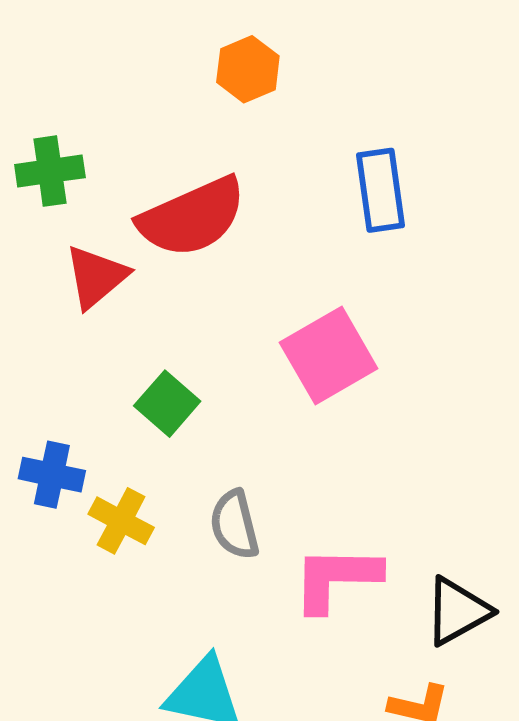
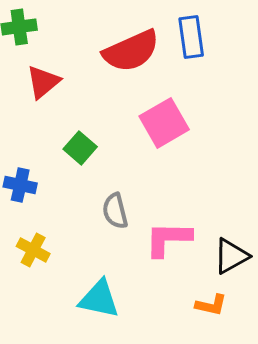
red semicircle: (192, 217) -> (131, 51), moved
yellow cross: (121, 521) -> (33, 250), moved

